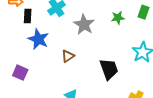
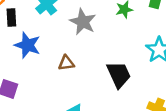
brown triangle: (68, 56) -> (66, 63), turned 32

